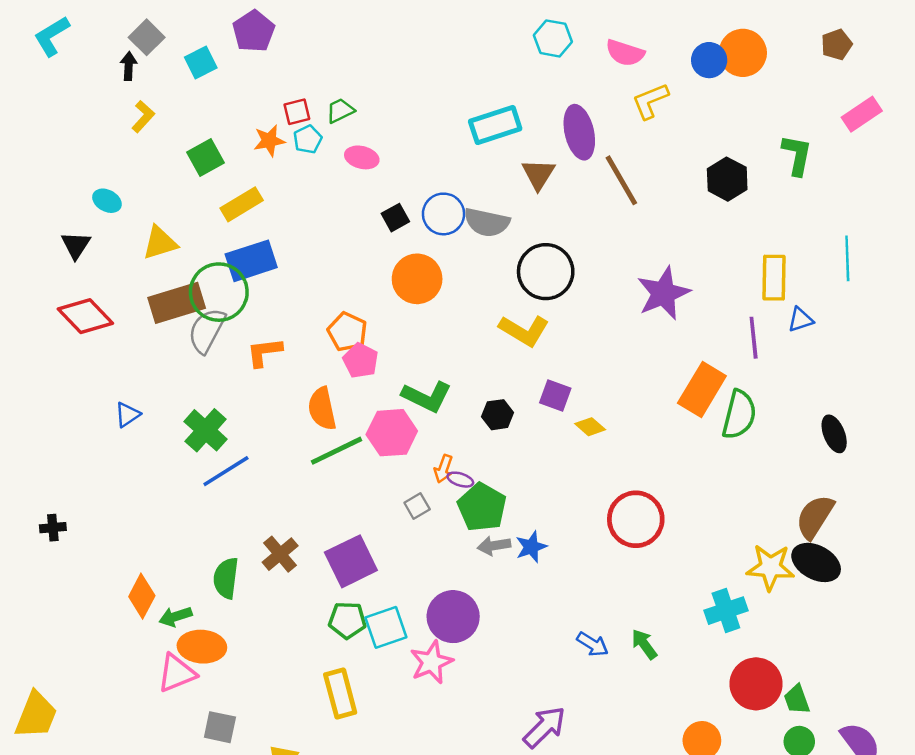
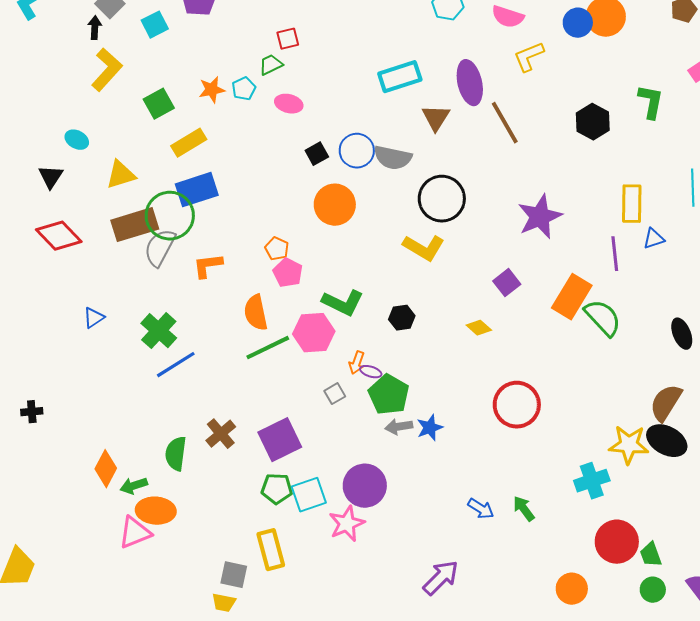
red square: (297, 112) -> (288, 39), moved
yellow L-shape: (143, 117) -> (107, 70), size x1.6
orange pentagon: (347, 332) -> (277, 249), size x0.7
purple square: (555, 395) -> (507, 283), moved, turned 32
green semicircle: (739, 415) -> (603, 318), turned -57
gray square: (220, 727) -> (234, 575), moved

